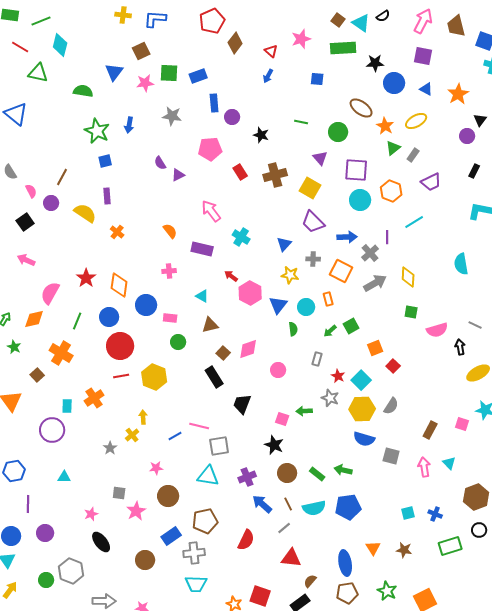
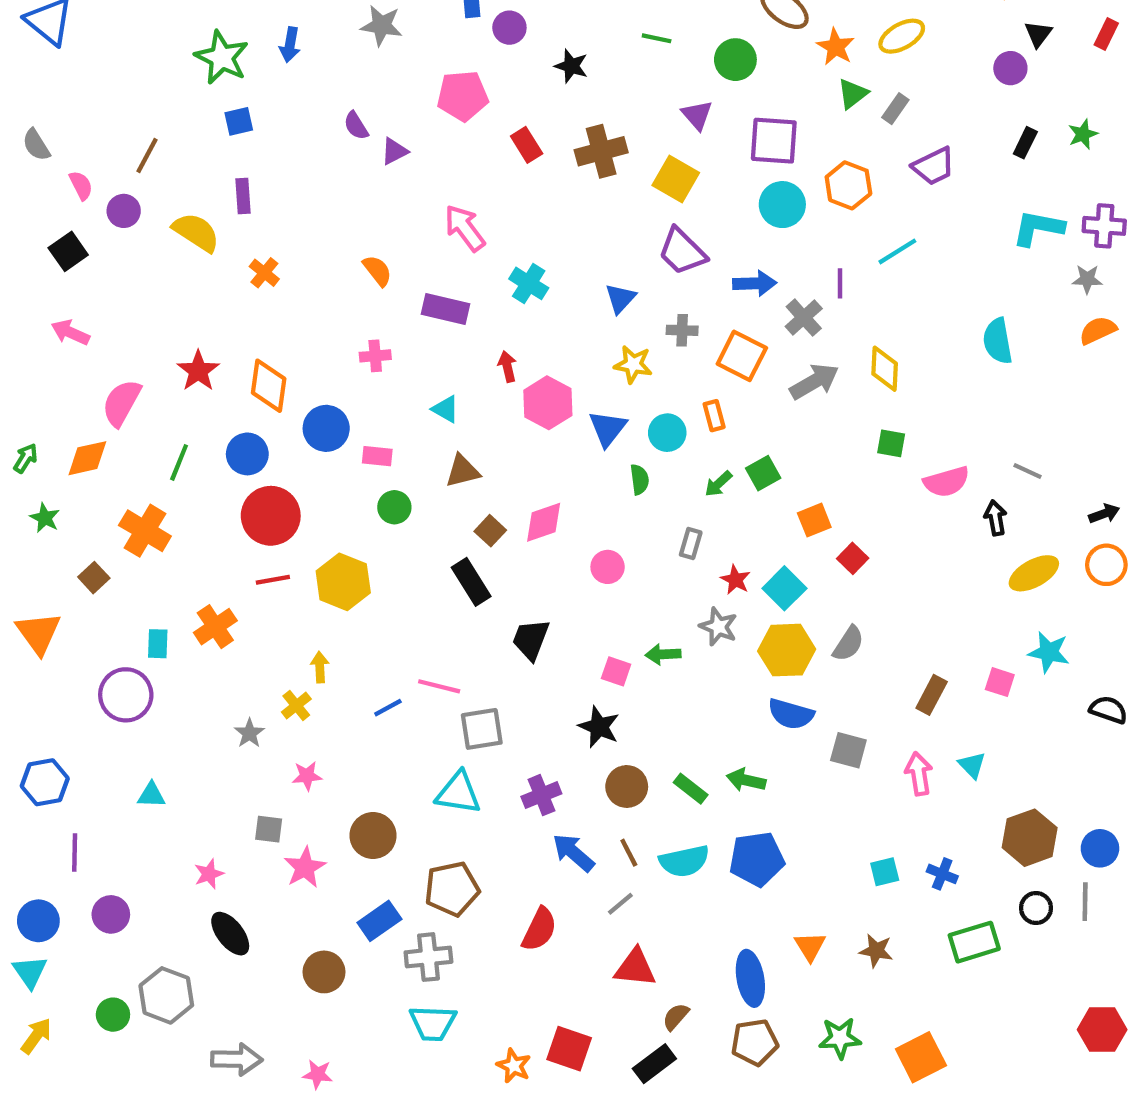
red arrow: (231, 276) -> (507, 367), turned 40
pink star: (156, 468) -> (307, 776), moved
green star: (387, 591) -> (840, 1038), turned -30

